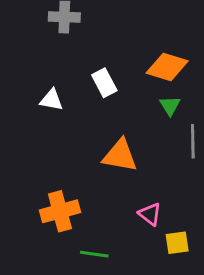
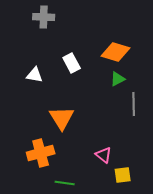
green triangle: (170, 106) -> (118, 79), turned 35
orange triangle: (120, 156) -> (62, 118), moved, turned 48

